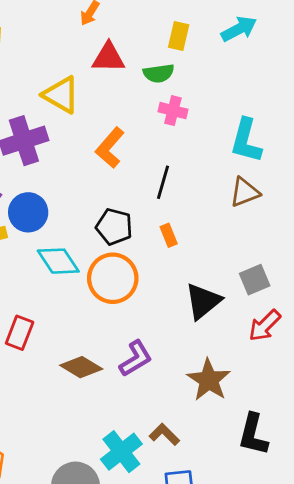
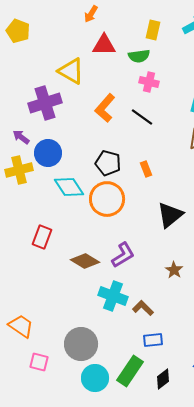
black line: (163, 182) -> (142, 117), moved, turned -70
brown star: (209, 380) -> (174, 270), size x0.6
cyan cross: (121, 452) -> (113, 296), moved, turned -32

